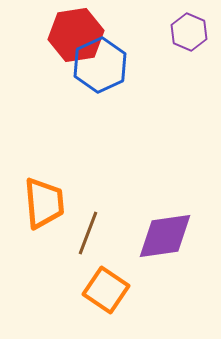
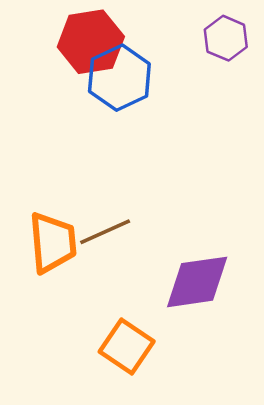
brown line: (88, 233) -> (105, 232), moved, turned 45

